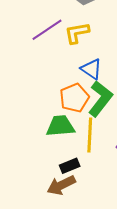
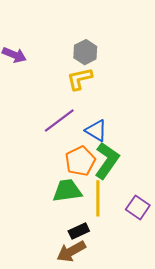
purple line: (47, 30) -> (59, 121), moved
yellow L-shape: (77, 33) -> (80, 79), moved

